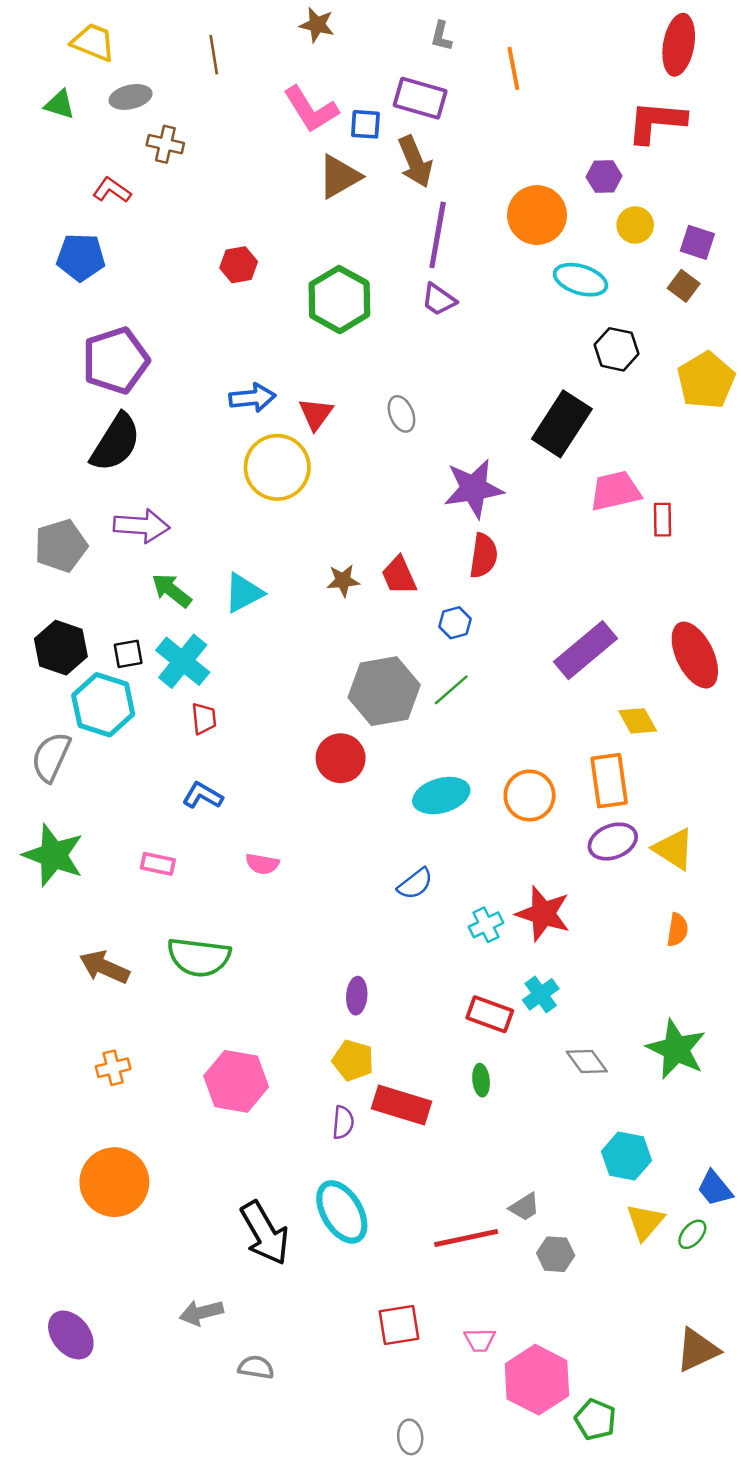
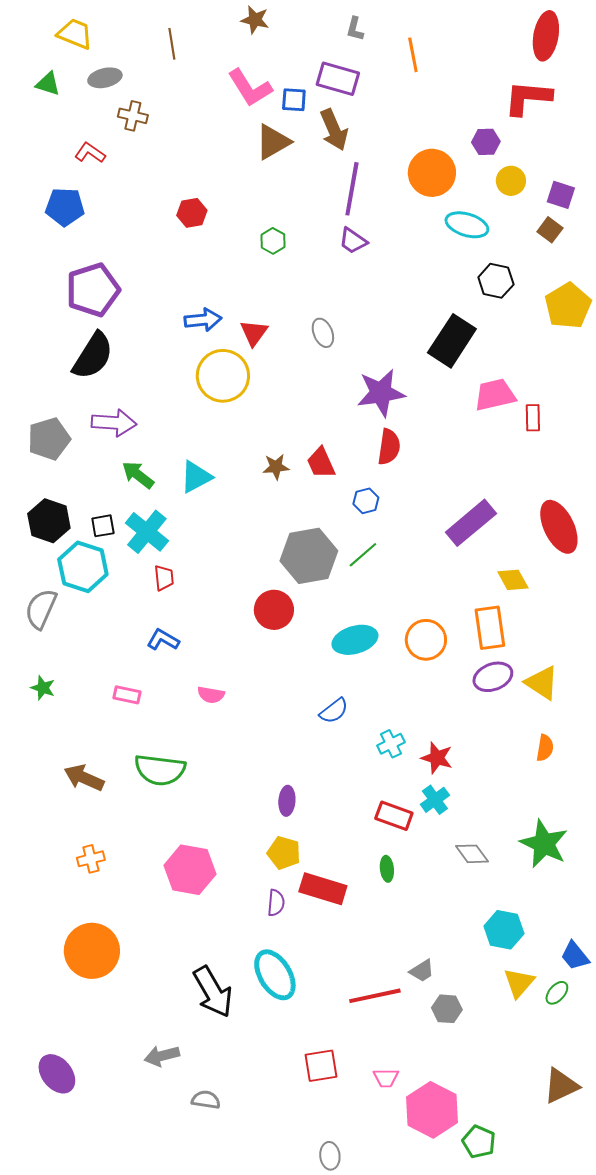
green hexagon: (339, 300) -> (273, 241), size x0.5
green star: (53, 855) -> (43, 688), size x0.5
red star: (543, 914) -> (437, 758), moved, size x0.7

